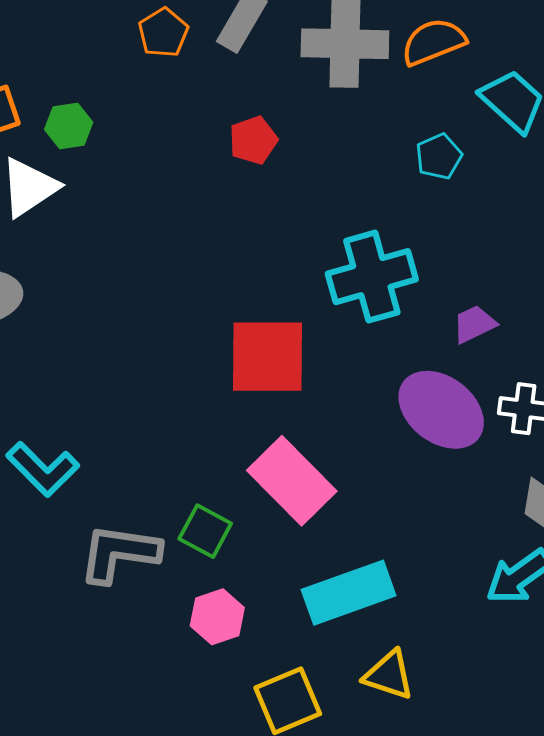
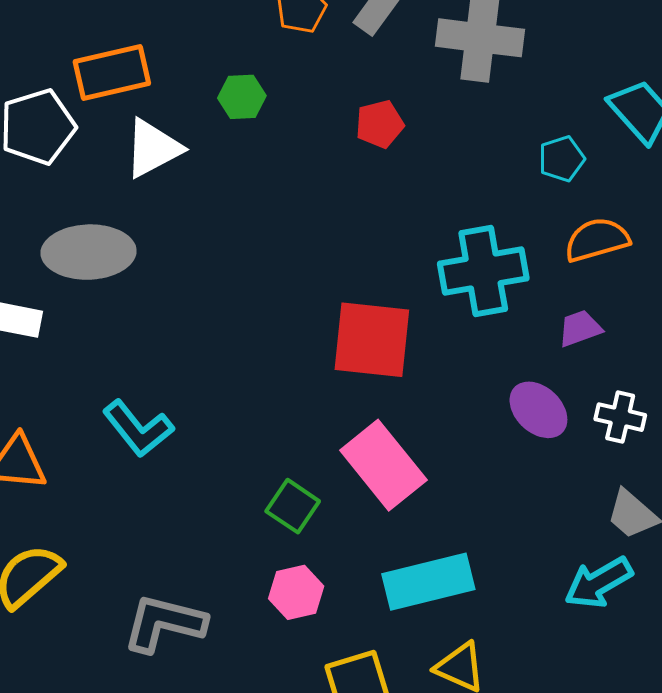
orange semicircle: (433, 42) -> (597, 240), moved
green hexagon: (69, 126) -> (242, 97), moved
purple ellipse: (441, 410) -> (538, 410), size x0.7
gray L-shape: (119, 553) -> (164, 623), moved

